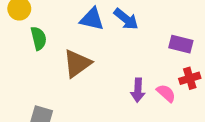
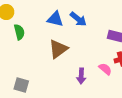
brown triangle: (77, 63) -> (58, 49), moved
purple arrow: (138, 90) -> (81, 76), moved

